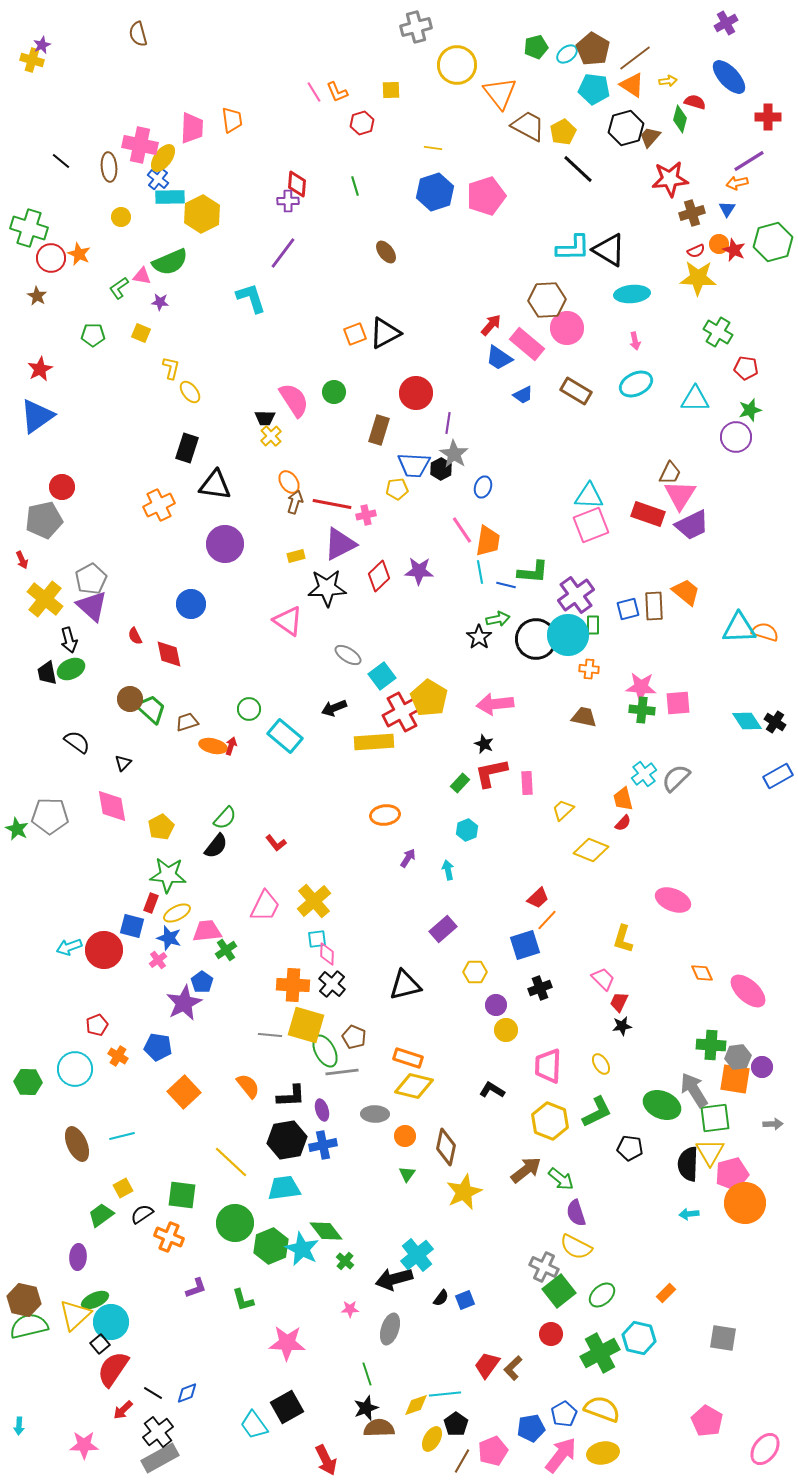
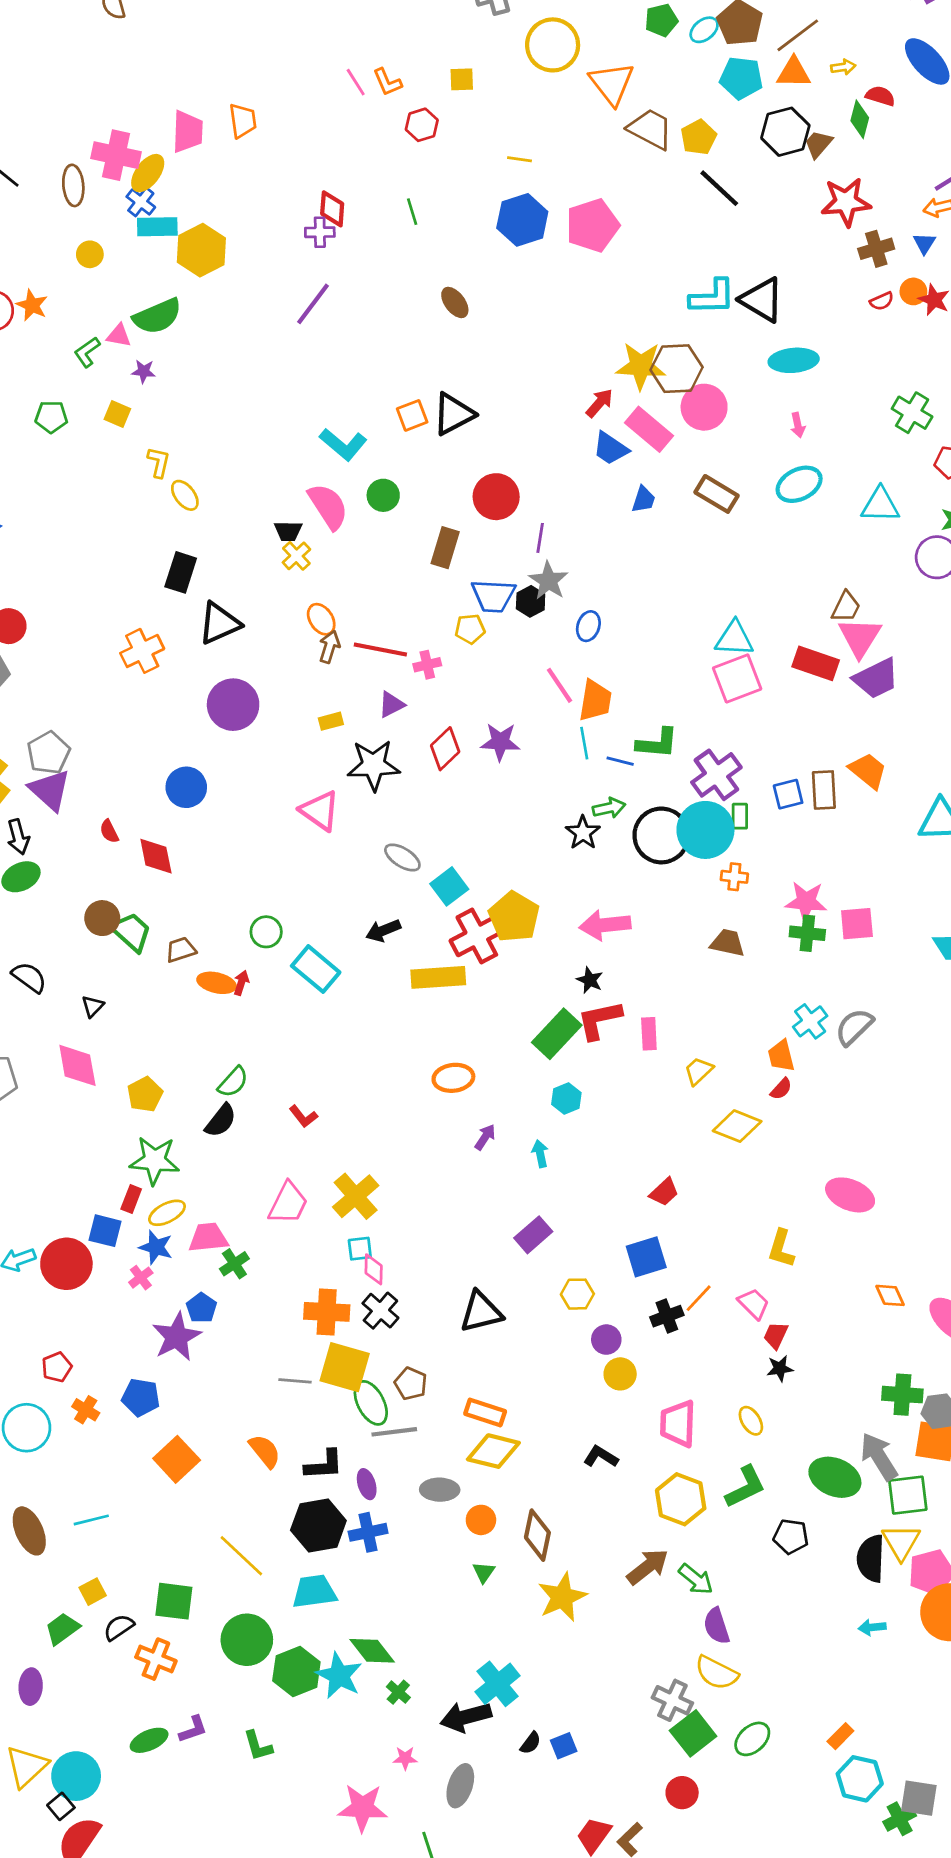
orange triangle: (632, 85) -> (794, 72), turned -32
yellow star: (698, 278) -> (641, 366), moved
cyan L-shape: (251, 298) -> (343, 444), moved, turned 148
blue trapezoid: (523, 395) -> (643, 499), turned -45
black triangle: (215, 485) -> (219, 623), turned -32
purple triangle: (340, 544) -> (391, 705), size x0.6
green rectangle: (460, 783) -> (557, 1034), size x1.8
orange line: (547, 920) -> (699, 1298), moved
green ellipse: (95, 1300) -> (149, 1740), moved
cyan hexagon: (639, 1338) -> (860, 1779), moved
pink star: (287, 1343) -> (363, 1808), moved
green cross: (600, 1353) -> (900, 1819), moved, size x0.6

